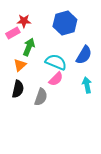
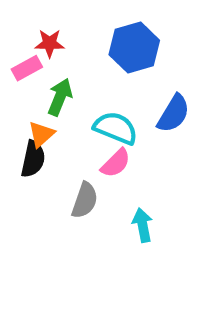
cyan arrow: (87, 85) -> (143, 225), moved
black semicircle: (18, 89) -> (33, 159), moved

